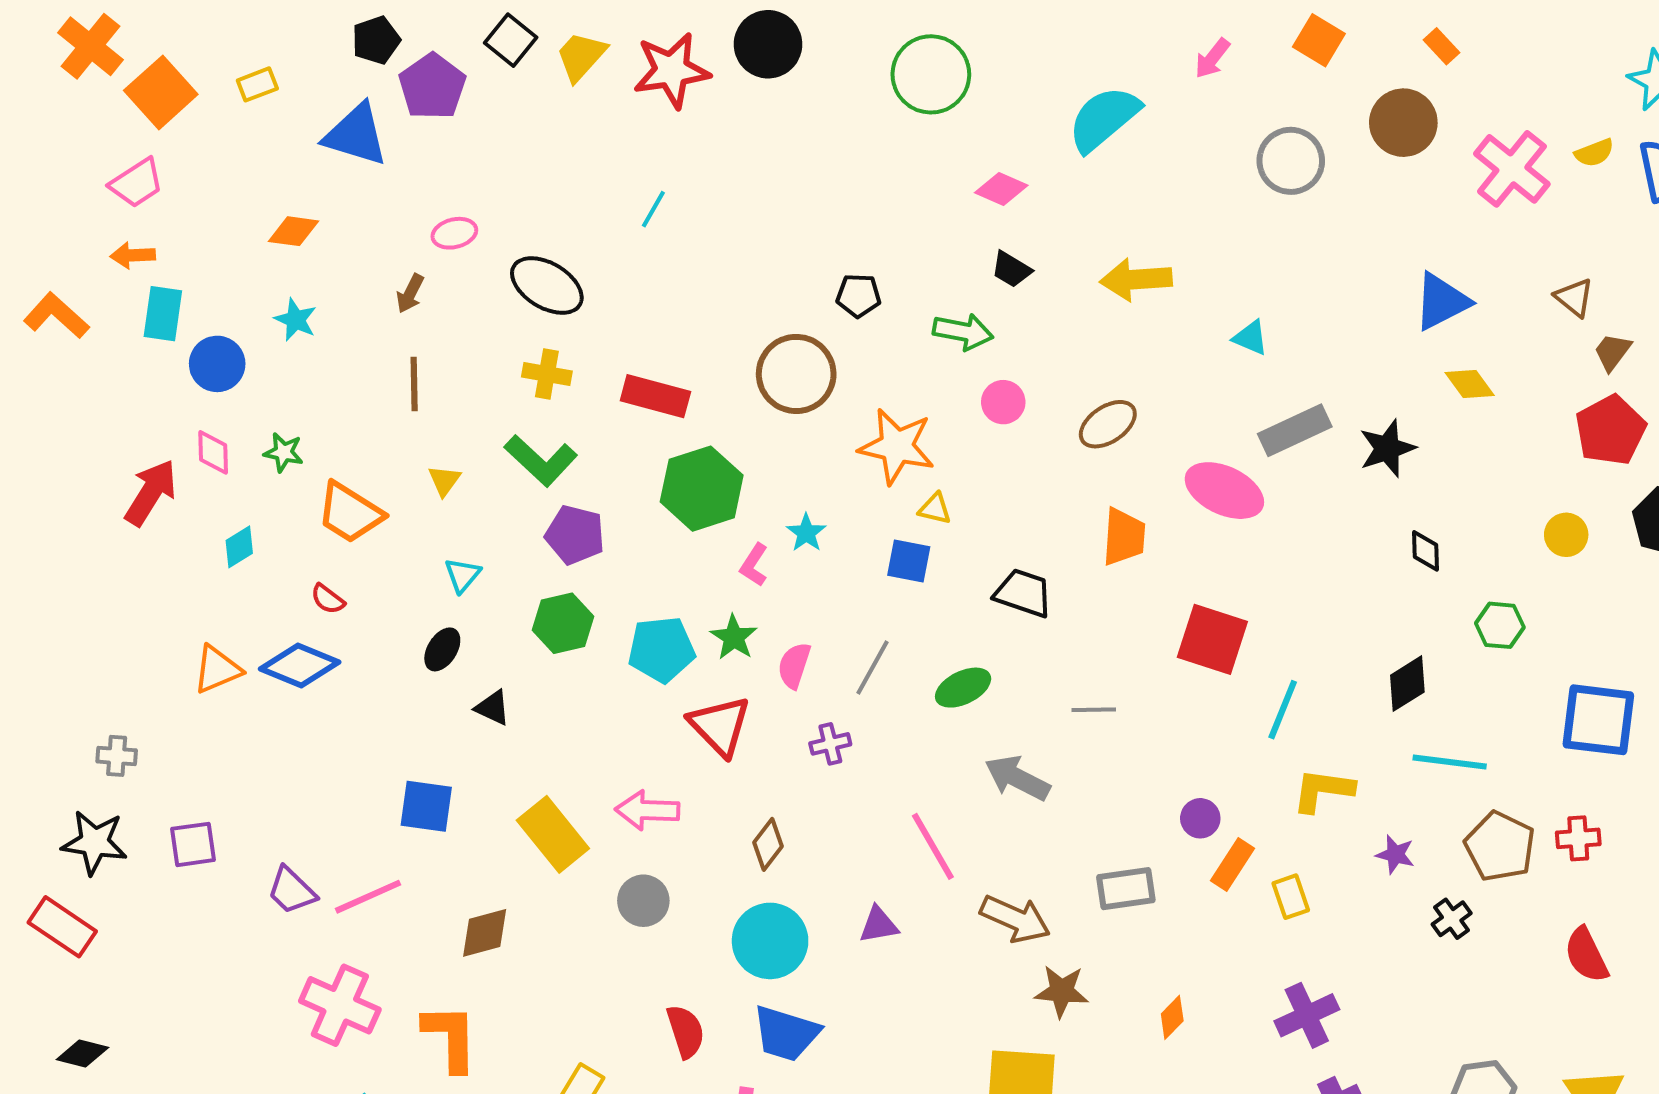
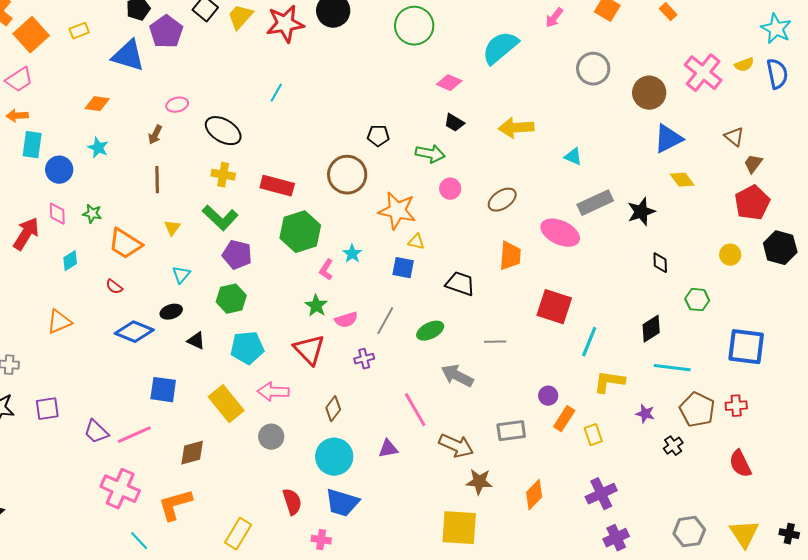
brown circle: (1403, 123) -> (649, 93), moved
black ellipse: (442, 649) -> (171, 312), turned 40
cyan pentagon: (661, 649) -> (247, 348), moved
blue diamond: (300, 665) -> (134, 332), moved
pink semicircle: (794, 665) -> (346, 320), turned -125
orange diamond: (1172, 1017) -> (534, 495), size x1.4
orange L-shape: (450, 1037) -> (175, 505), turned -105

